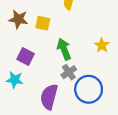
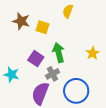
purple square: (26, 56) -> (36, 59), moved
gray cross: (69, 72) -> (52, 74), moved

